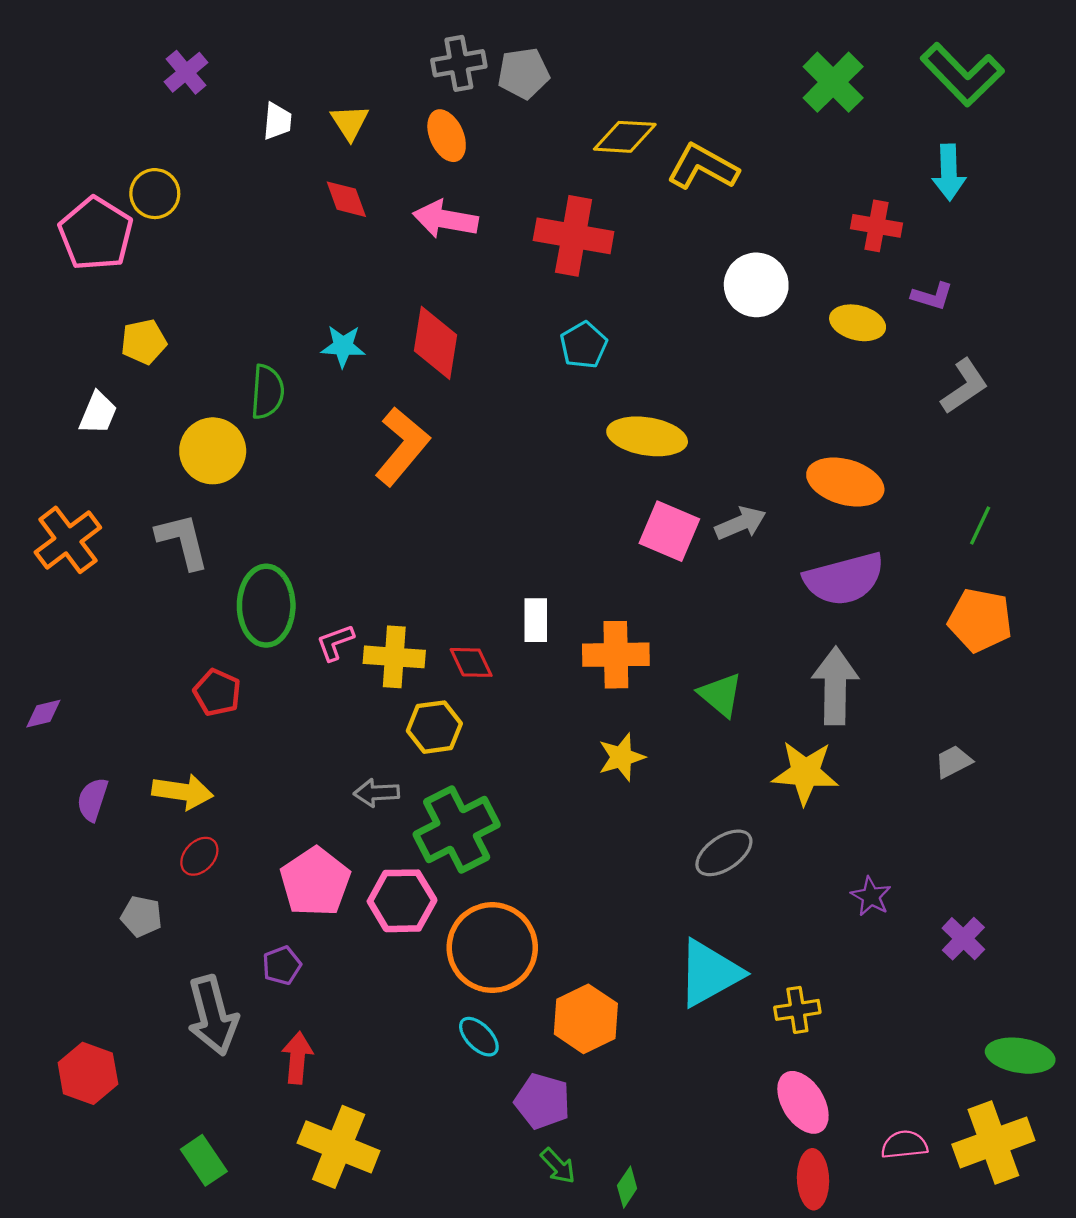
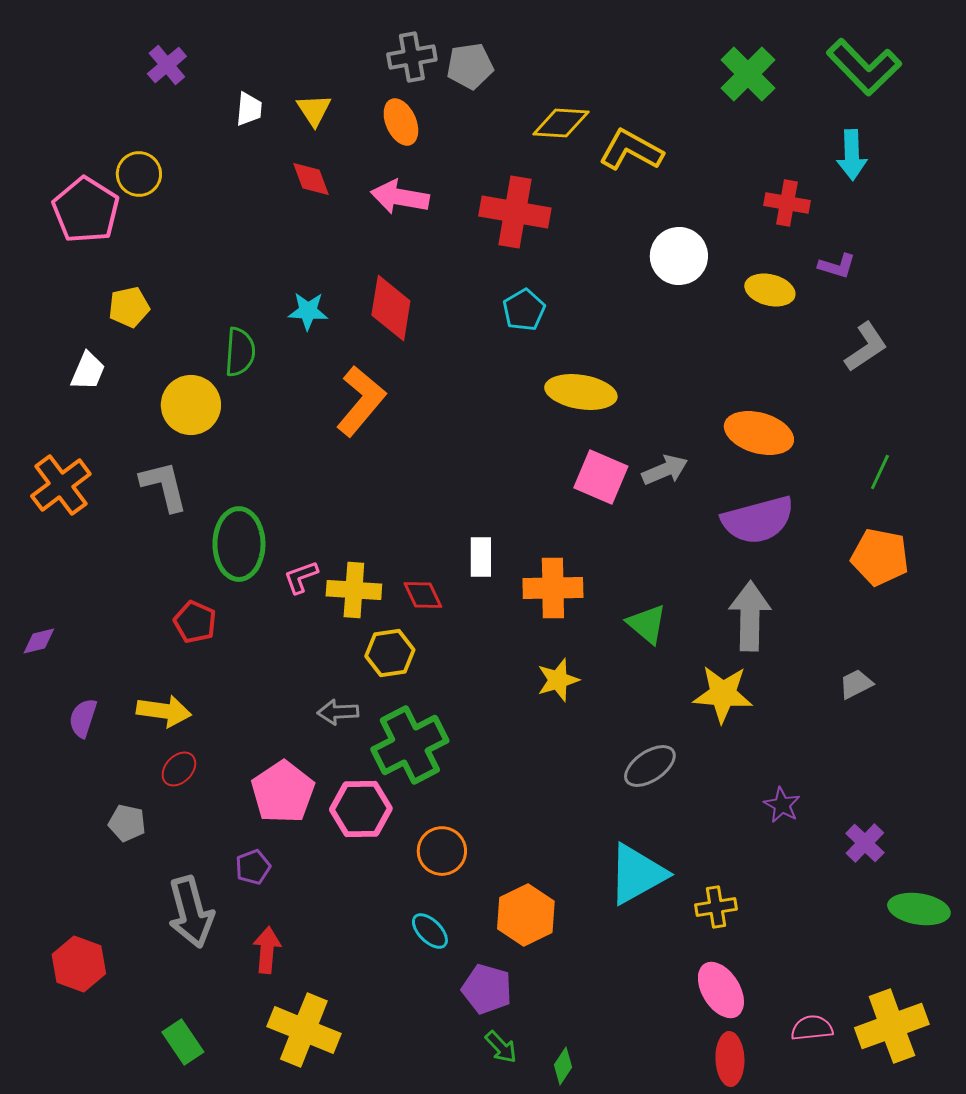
orange circle: (492, 948) -> (442, 851), size x0.6
green ellipse: (1020, 1056) -> (919, 909), moved

